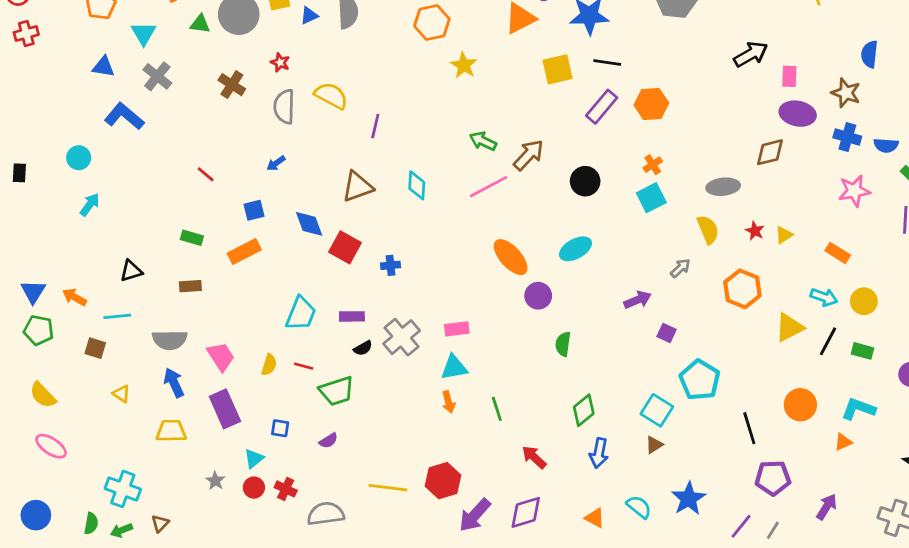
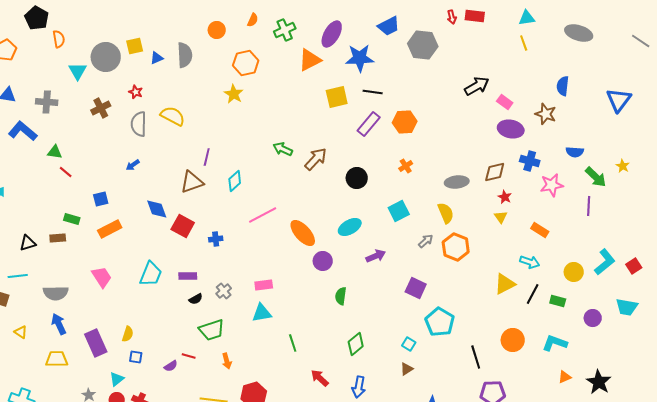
green triangle: (200, 24) -> (55, 152), moved
cyan triangle: (144, 34) -> (78, 71), moved
yellow star: (464, 65) -> (234, 94), moved
gray cross: (157, 76) -> (47, 102), turned -35
pink rectangle: (789, 76) -> (505, 102), turned -56
brown cross: (232, 85) -> (101, 108), turned 30
purple line: (375, 126) -> (207, 157), moved
blue cross: (847, 137) -> (530, 161), moved
brown diamond: (770, 152) -> (495, 172), moved
red line: (206, 174) -> (66, 172), moved
cyan diamond: (417, 185) -> (235, 181), turned 45
pink line: (489, 187) -> (263, 215), moved
cyan square: (651, 198) -> (399, 211), moved
blue square: (254, 210) -> (101, 199), moved
red star: (755, 231) -> (505, 197), moved
yellow triangle: (784, 235) -> (501, 217), turned -32
brown rectangle: (190, 286) -> (58, 238), moved
orange hexagon: (742, 289) -> (456, 247), moved
purple arrow: (638, 300) -> (376, 256), moved
yellow circle: (864, 301) -> (574, 272), moved
purple square: (667, 333) -> (416, 288), size x1.5
gray cross: (402, 337) -> (224, 291), size x0.6
pink trapezoid: (221, 356) -> (102, 277), moved
yellow semicircle: (269, 365) -> (128, 334), moved
red line: (304, 366) -> (189, 356), moved
green trapezoid: (337, 391) -> (212, 330), moved
orange arrow: (448, 402) -> (227, 361), moved
cyan square: (657, 410) -> (409, 344), size x0.6
orange triangle: (843, 442) -> (565, 377), moved
blue arrow: (599, 453) -> (359, 387), moved

